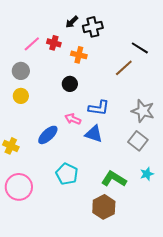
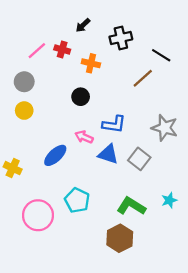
black cross: (93, 27) -> (121, 38), moved
gray square: (138, 141) -> (139, 159), moved
pink circle: (19, 187) -> (38, 215), moved

